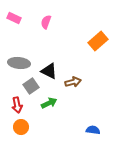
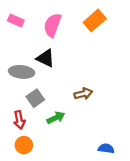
pink semicircle: (46, 22) -> (52, 25), size x1.5
orange rectangle: (98, 41) -> (95, 21), moved
black triangle: (49, 71) -> (46, 58), moved

